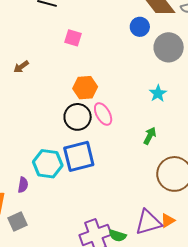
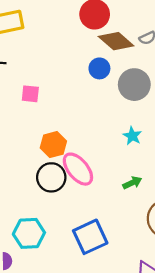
pink ellipse: (103, 114) -> (78, 169), size x1.4
green arrow: (150, 136) -> (132, 183), turned 48
blue square: (79, 156) -> (90, 237), moved

